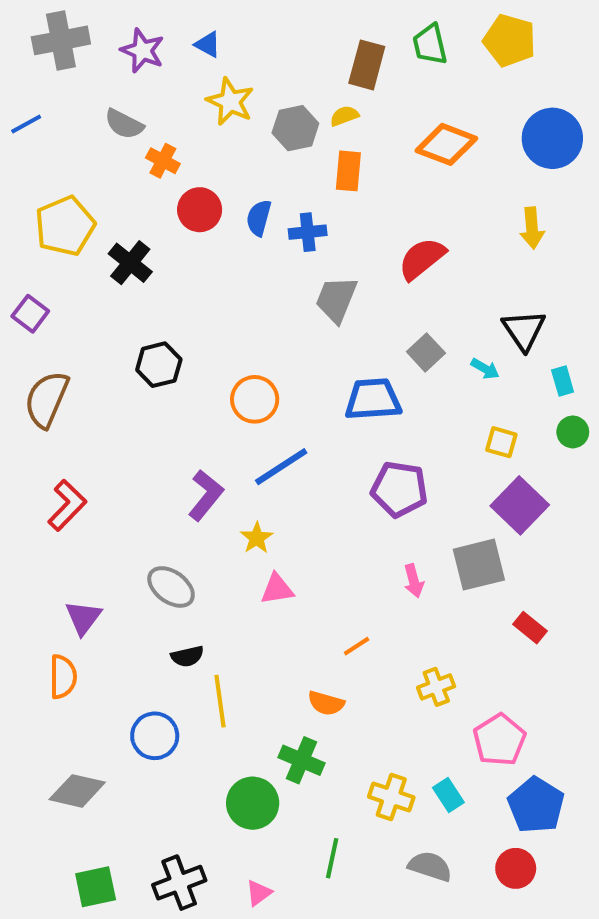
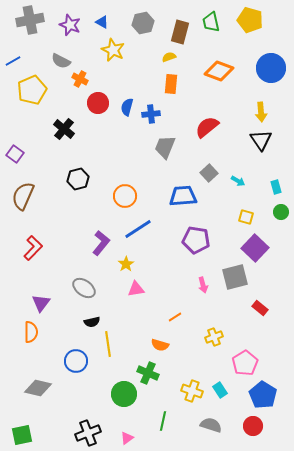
gray hexagon: (295, 128) -> (143, 23), moved
yellow pentagon: (65, 226) -> (32, 90), moved
black triangle: (524, 330) -> (261, 140), moved
green square: (96, 887) -> (22, 435), moved

